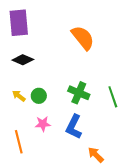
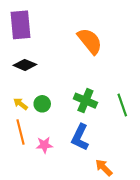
pink star: (43, 124) -> (44, 145), moved
orange line: (19, 142) -> (21, 132), moved

